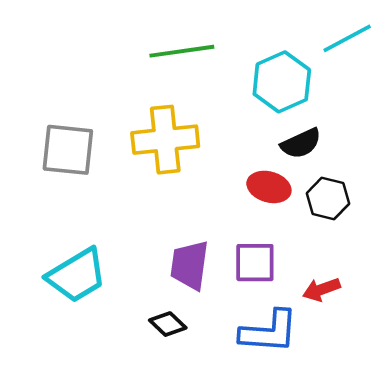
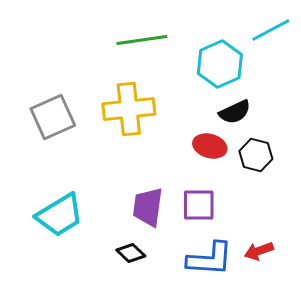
gray square: (68, 150) -> (53, 117), turned -30
red arrow: (321, 289) -> (259, 251), moved

